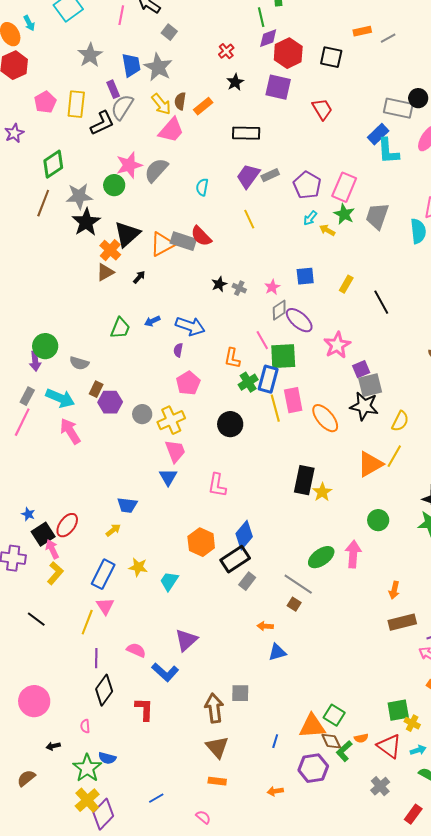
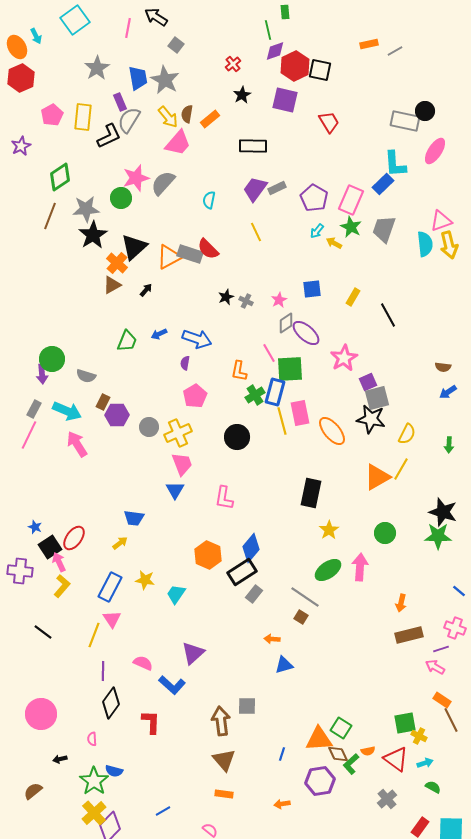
black square: (331, 57) -> (320, 70), moved
blue rectangle: (378, 134) -> (383, 184), moved
yellow star: (322, 492) -> (329, 530), moved

